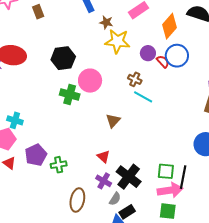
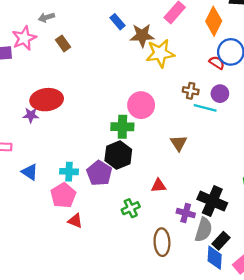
brown star: (106, 22) -> (142, 35), size x1.5
purple circle: (148, 53) -> (220, 94), moved
black hexagon: (63, 58) -> (118, 155), moved
purple pentagon: (36, 155) -> (99, 173), moved
red triangle: (103, 157) -> (159, 186), moved, turned -32
gray semicircle: (115, 199) -> (204, 230), size x1.5

